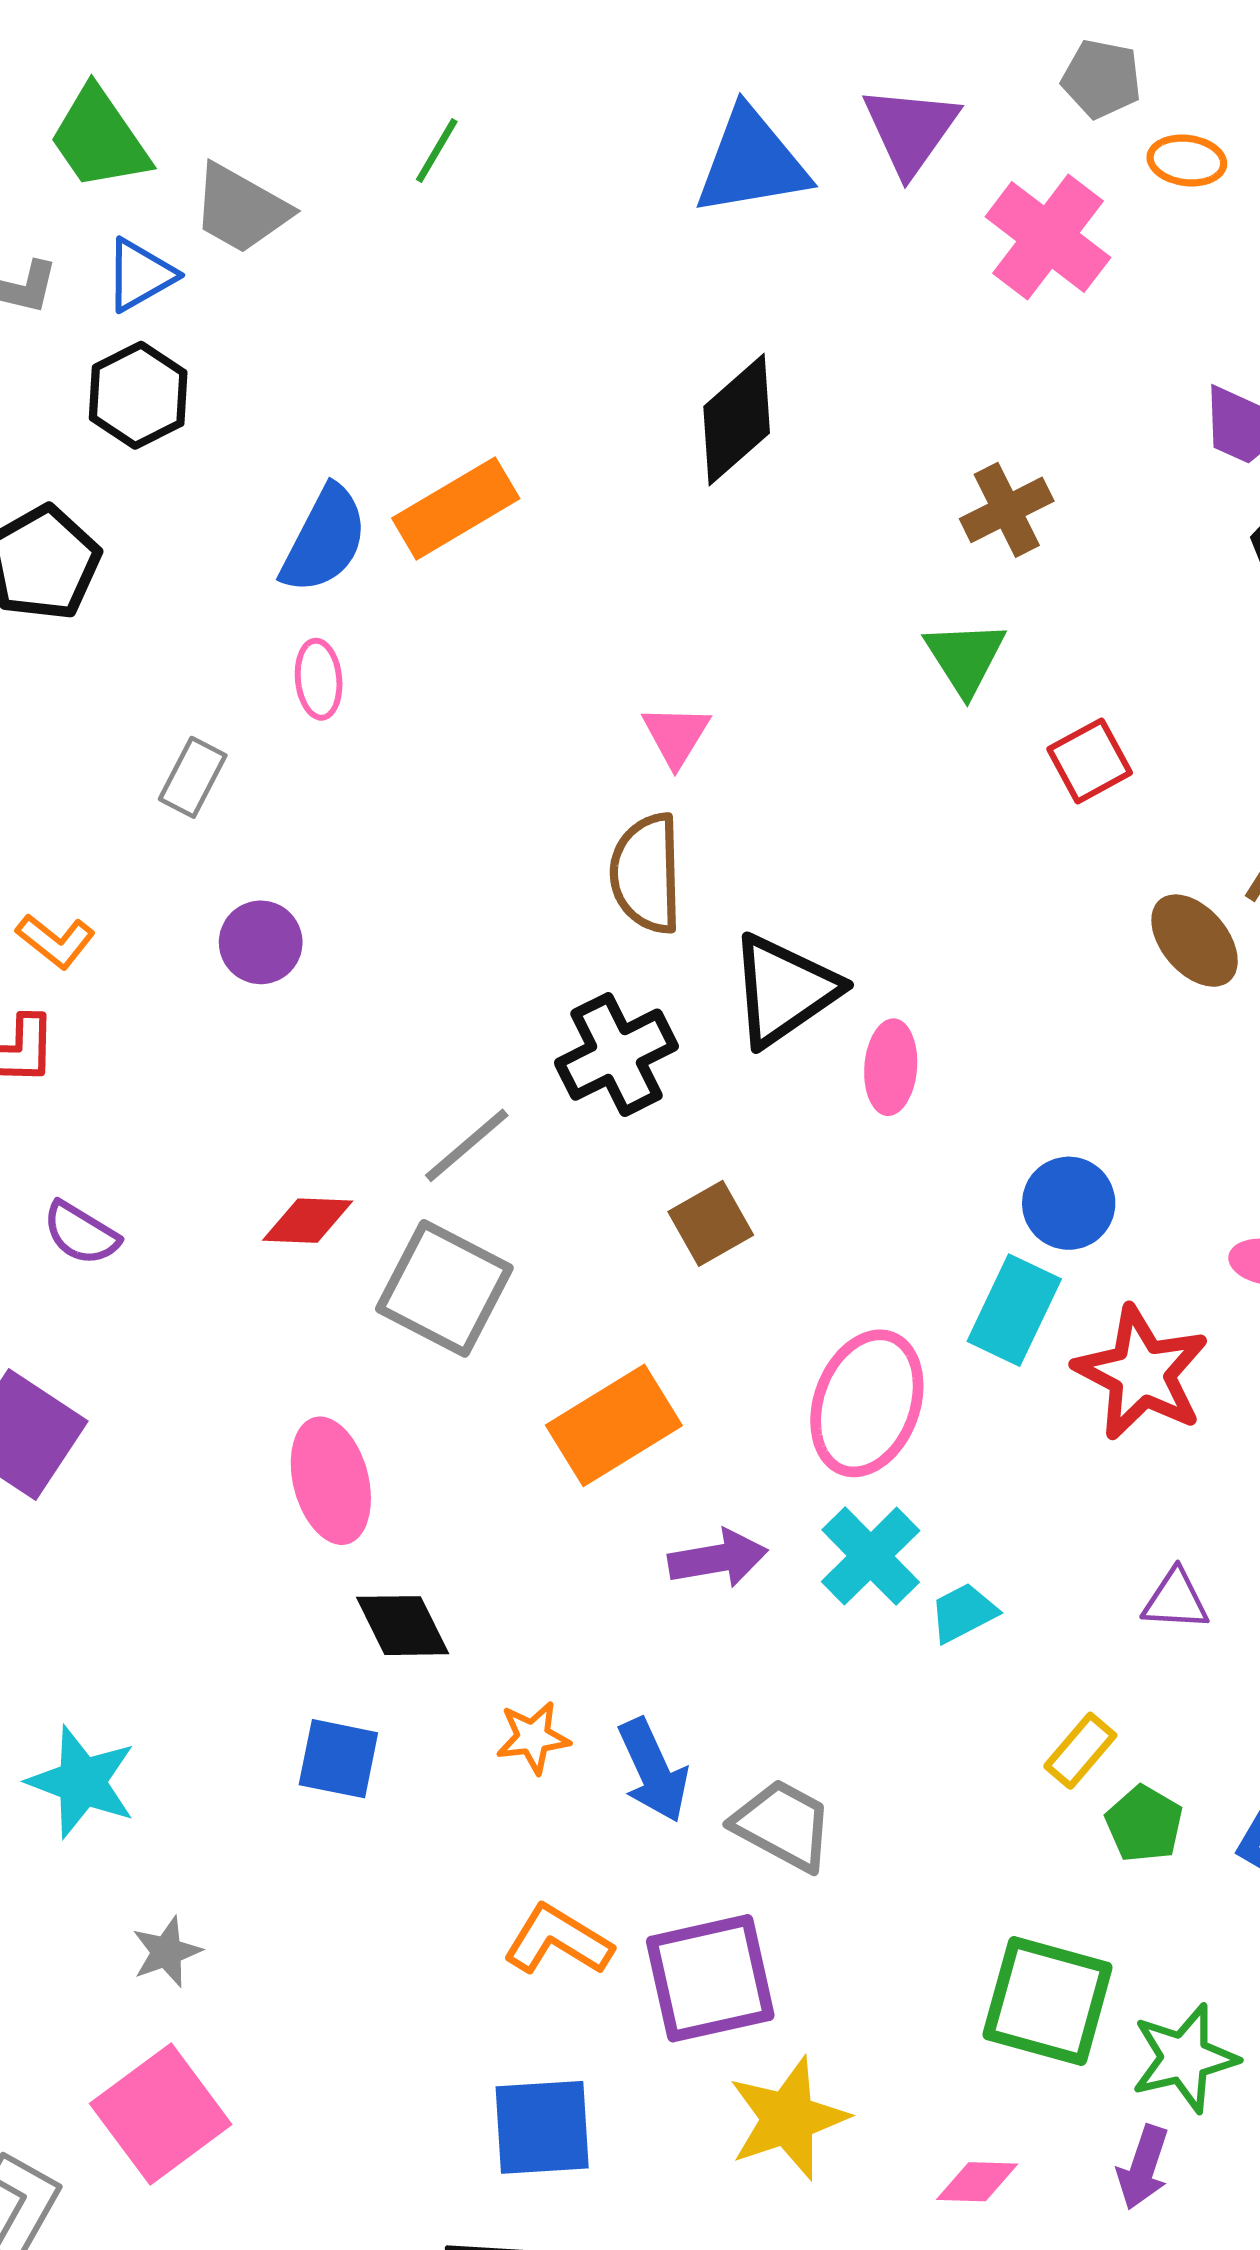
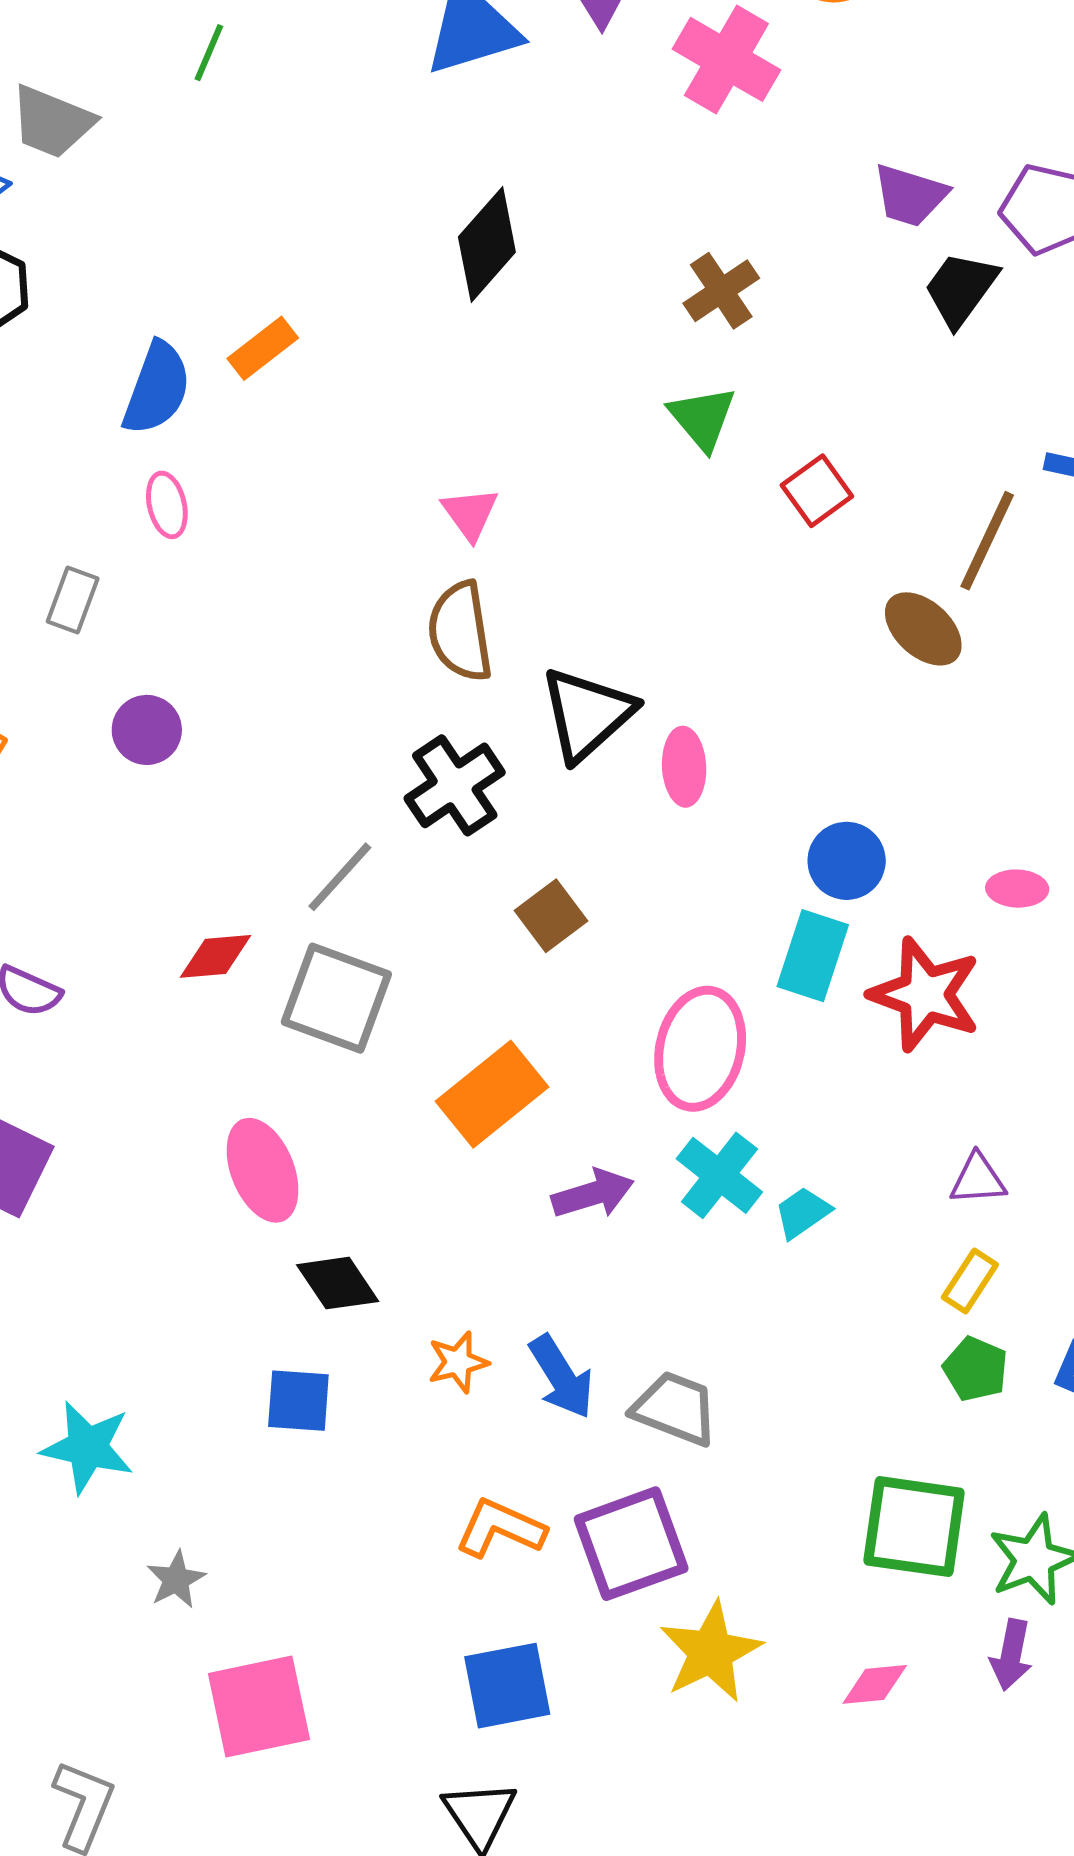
orange rectangle: (456, 508) -> (263, 348), size x0.7
yellow rectangle: (1080, 1751) -> (970, 1281), moved
pink square: (161, 2114) -> (259, 1707), moved, turned 32

